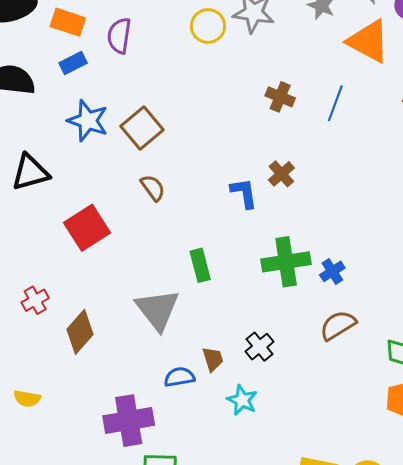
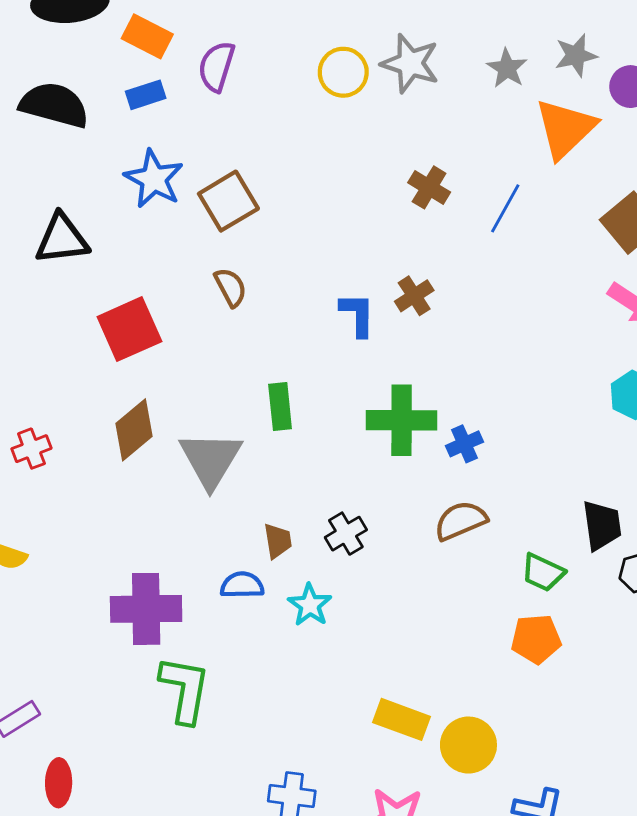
orange triangle: (369, 41) -> (565, 129), turned 39
red cross: (35, 300) -> (31, 449), moved
brown diamond: (80, 332) -> (134, 430), moved
blue semicircle: (179, 377) -> (242, 585), moved

